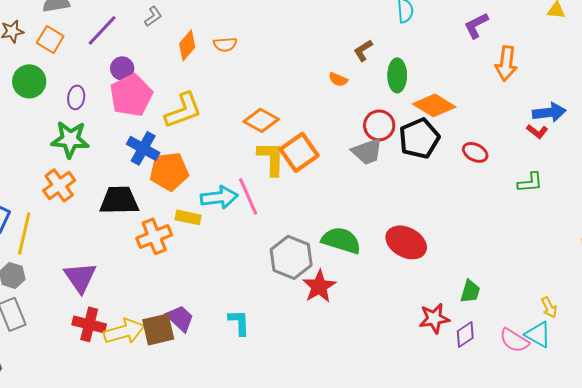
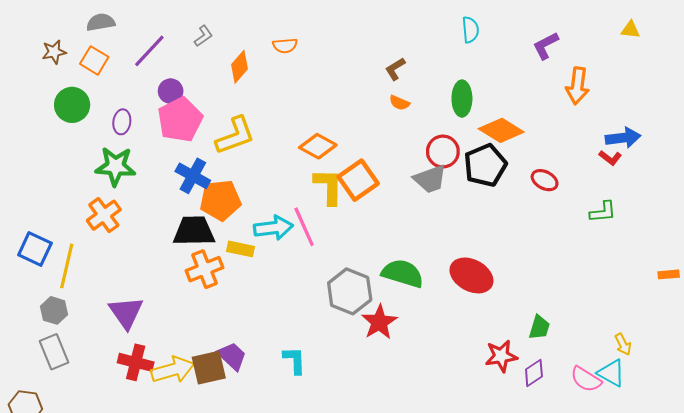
orange semicircle: (225, 44) -> (285, 46), moved
brown L-shape: (363, 50) -> (395, 69), moved
black trapezoid: (119, 200) -> (194, 231), moved

